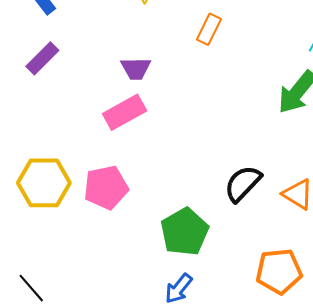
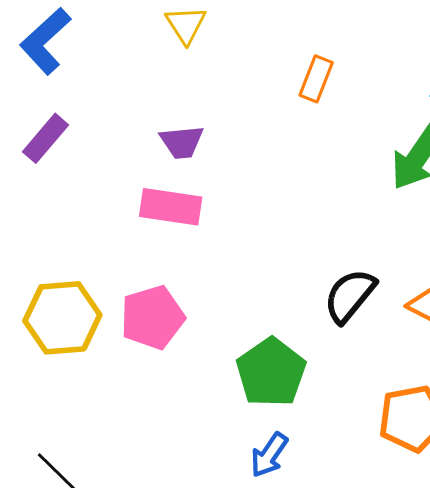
orange rectangle: (209, 29) -> (316, 79), moved
pink rectangle: (125, 112) -> (171, 207), turned 42

